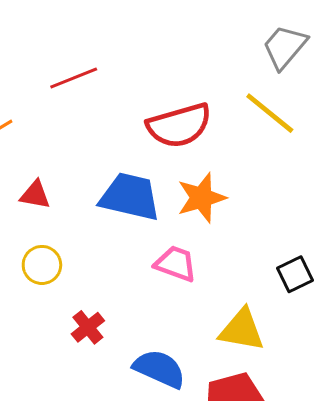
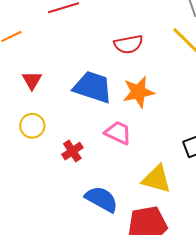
red semicircle: (179, 125) -> (128, 44), size x0.7
red triangle: (35, 195) -> (32, 80), turned 45
red cross: (88, 327) -> (72, 151), moved

